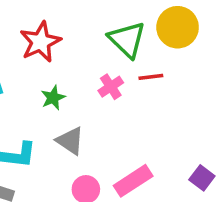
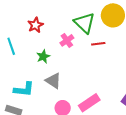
red star: (40, 42) -> (35, 25), size x0.7
pink cross: (111, 87) -> (67, 40), moved

